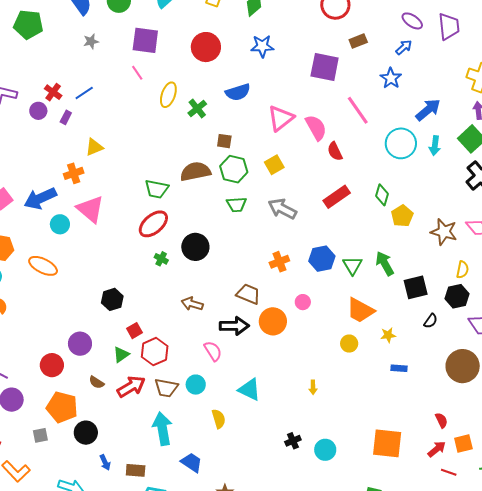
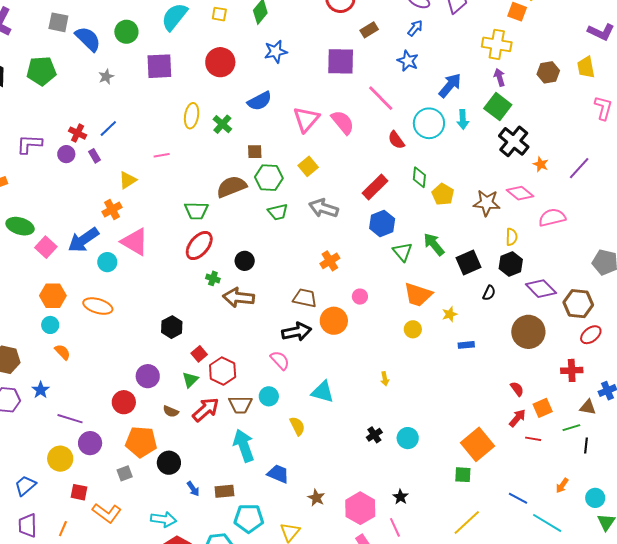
pink line: (137, 73) -> (162, 155), moved, turned -56
purple rectangle: (66, 117) -> (95, 156), turned -48
red semicircle: (335, 151) -> (396, 140), moved
black circle: (195, 247) -> (245, 261), size x0.7
blue hexagon: (322, 259) -> (382, 223), moved
brown arrow: (192, 304) -> (239, 297), moved, size x1.4
orange square: (387, 443) -> (477, 444), moved, turned -36

